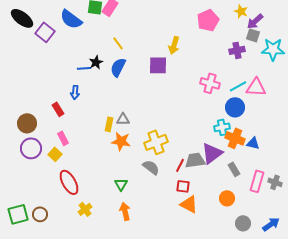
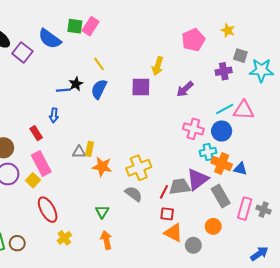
purple arrow: (255, 21) -> (185, 89), moved
pink cross: (210, 83) -> (193, 129), moved
gray triangle: (123, 119) -> (79, 152), moved
pink rectangle: (63, 138) -> (41, 164), size x1.6
gray rectangle: (234, 169) -> (221, 196), size x1.5
gray circle: (243, 223) -> (193, 245), moved

